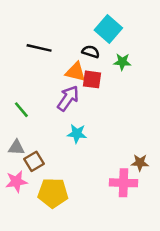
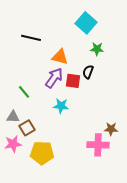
black semicircle: (91, 52) -> (88, 72), moved, turned -88
red square: (92, 79) -> (73, 81), moved
green line: (21, 110) -> (24, 92), moved

